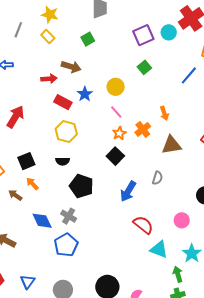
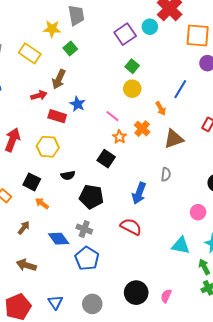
yellow star: (50, 15) -> (52, 29), moved
yellow rectangle: (48, 36) -> (30, 53), size x1.5
brown arrow: (71, 67) -> (59, 79), turned 108
blue line: (189, 75) -> (180, 89), moved
yellow circle: (116, 87) -> (132, 89), moved
yellow hexagon: (66, 132) -> (48, 147), moved
black square: (115, 156) -> (106, 159), moved
black square: (26, 161) -> (32, 182), turned -30
brown arrow: (15, 195) -> (24, 228), moved, turned 104
red semicircle: (143, 225) -> (131, 227), moved

